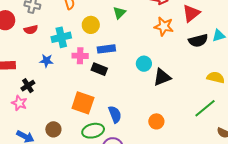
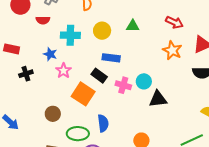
green triangle: (119, 13) -> (133, 26), turned 32
pink cross: (80, 56) -> (123, 85), moved
pink star: (19, 103) -> (63, 71), moved
orange square: (83, 103) -> (83, 94), moved
brown circle: (53, 129) -> (53, 114), moved

